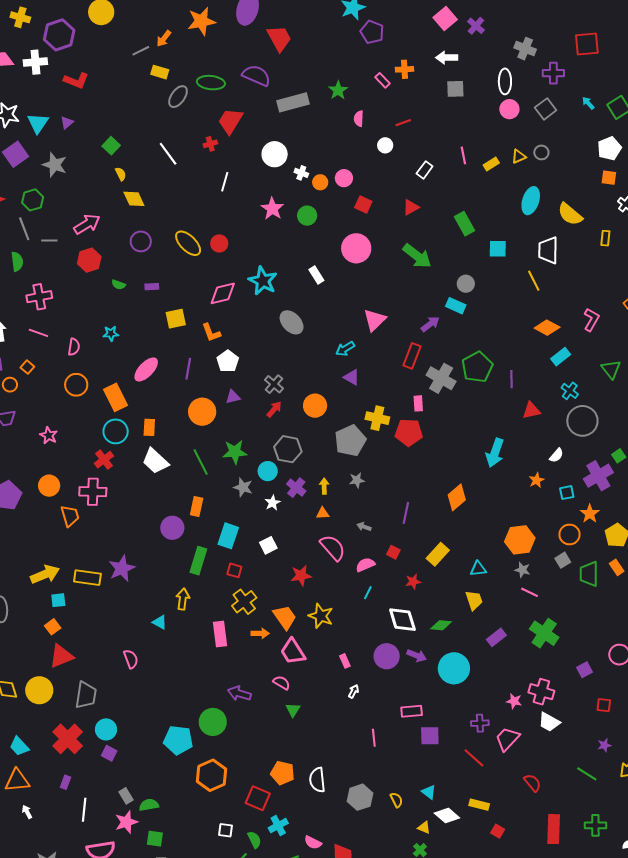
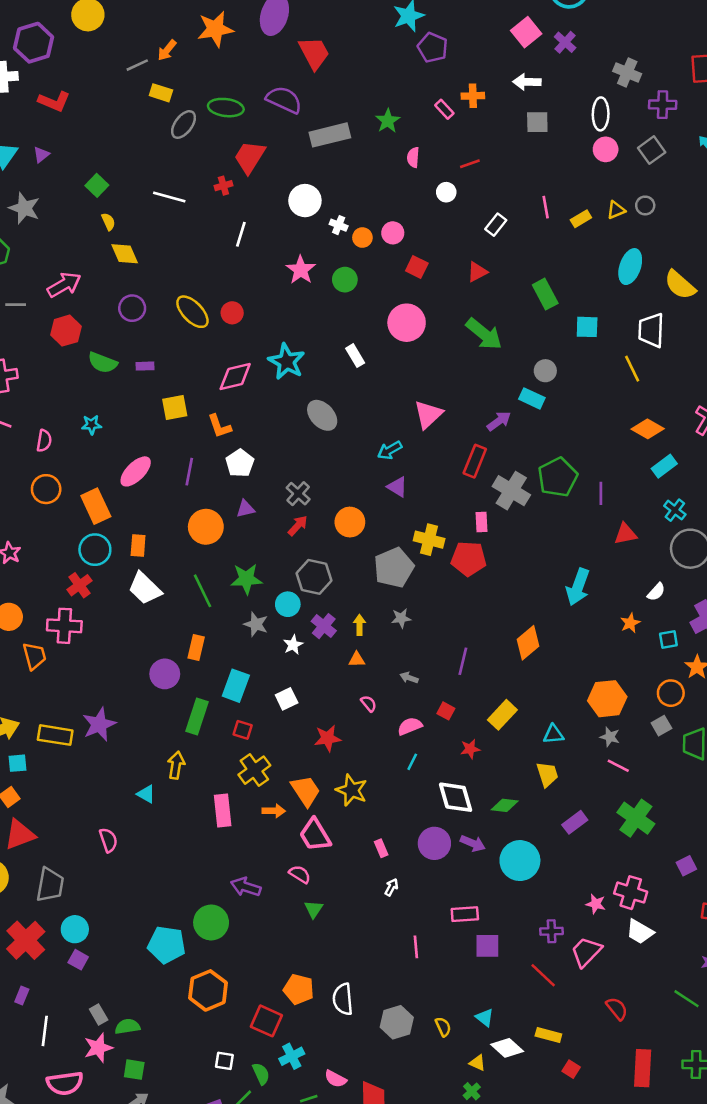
white line: (168, 154) -> (169, 197), turned -40
green semicircle: (118, 285) -> (103, 363), size x1.6
pink semicircle: (333, 548) -> (369, 703), size x0.5

